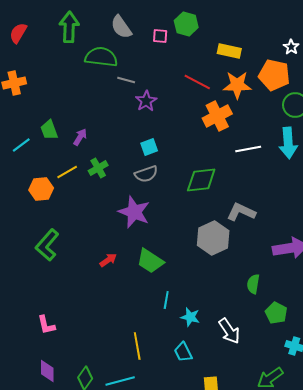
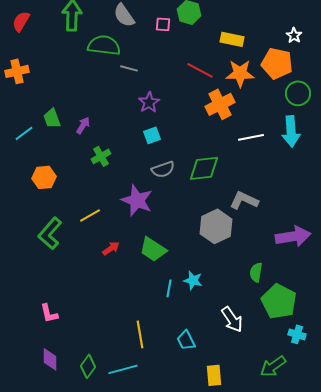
purple star: (146, 101) -> (149, 102), moved
yellow line: (67, 172) -> (90, 215), moved
gray semicircle: (146, 174) -> (163, 169), moved
green pentagon: (276, 313) -> (279, 301), size x1.6
cyan star: (190, 317) -> (193, 280), moved

